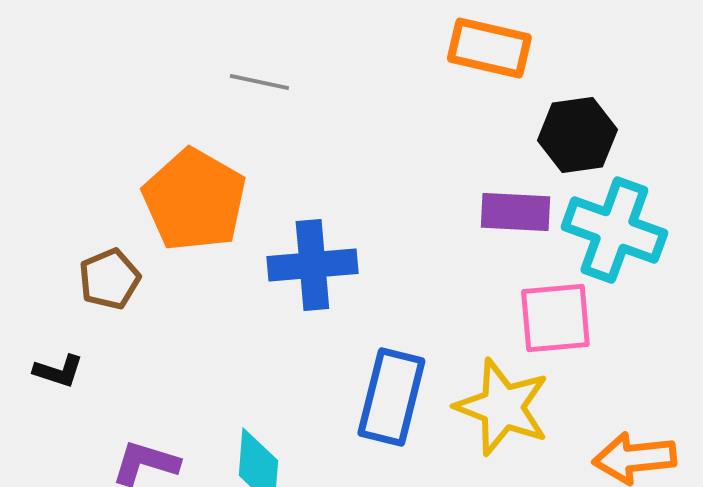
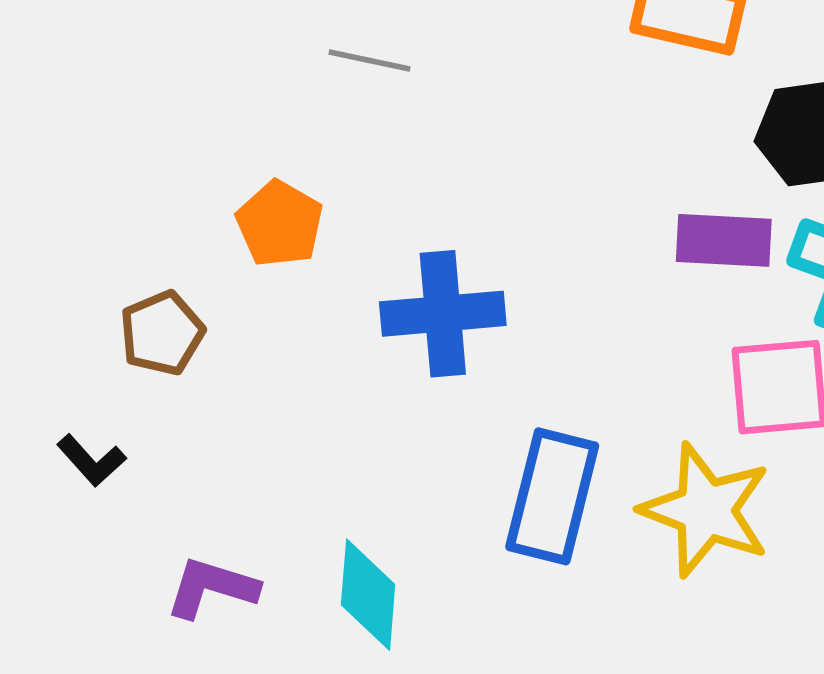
orange pentagon: (194, 200) -> (280, 224), size x0.6
black L-shape: (58, 371) -> (91, 460), turned 30

